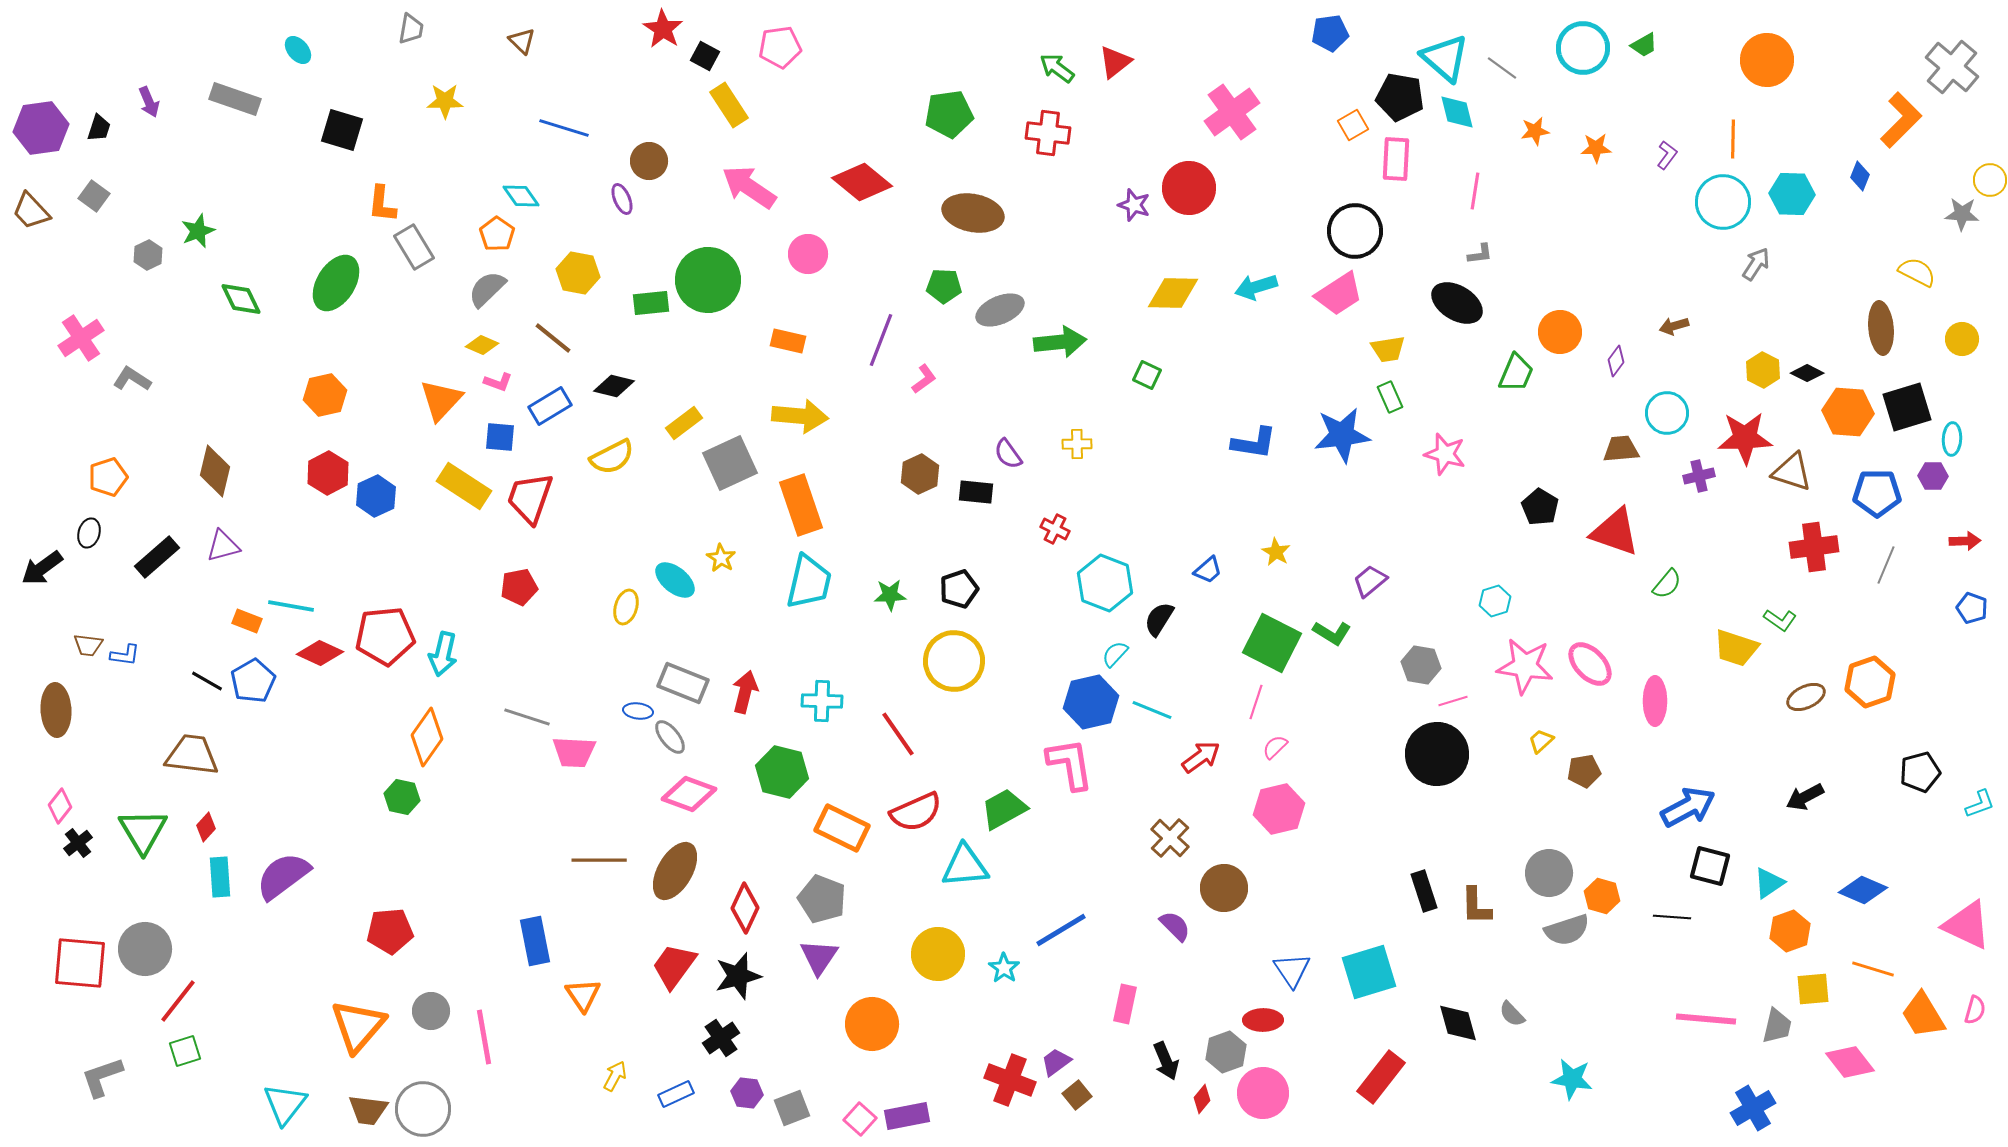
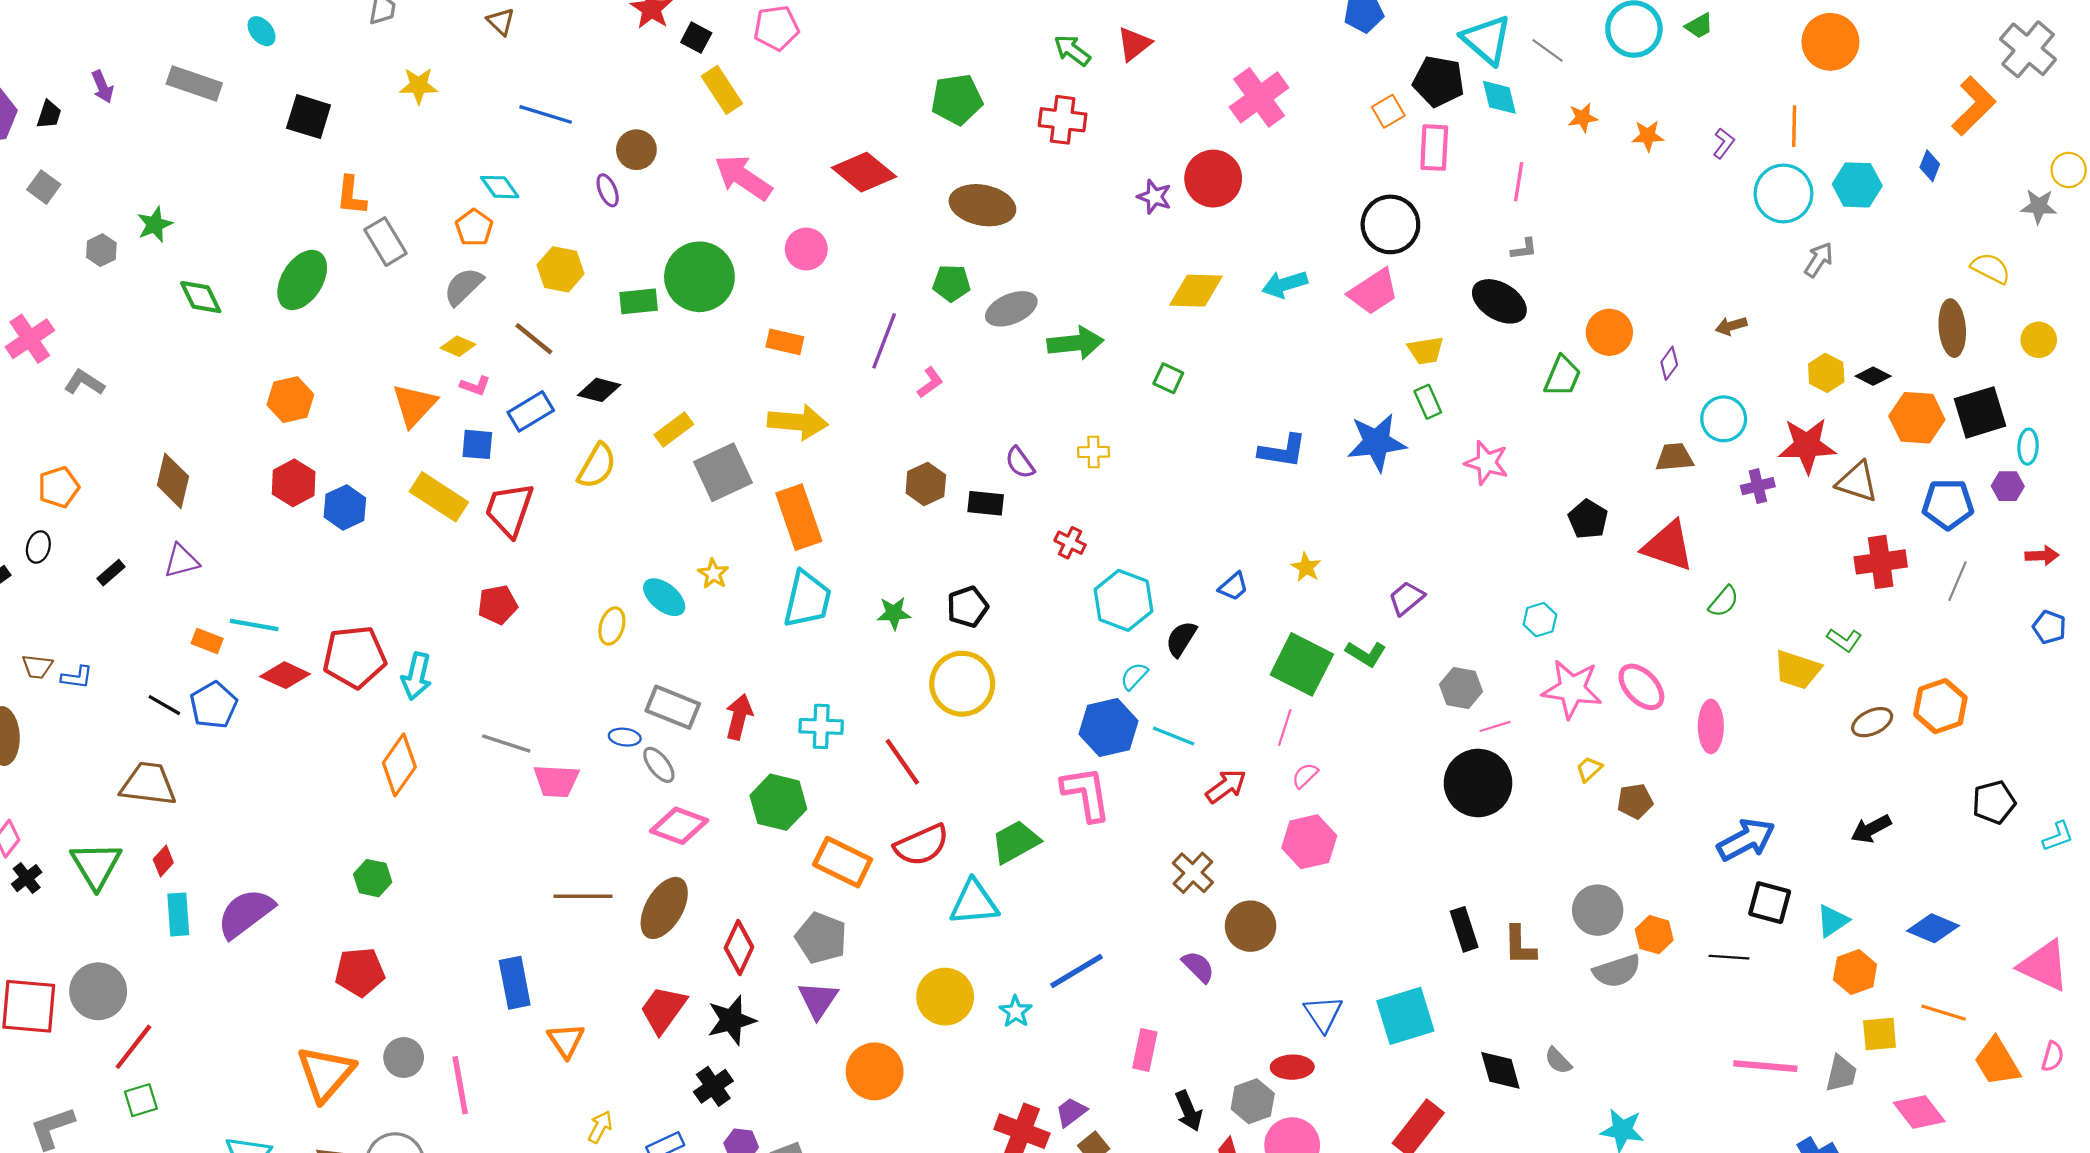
yellow semicircle: (612, 457) -> (597, 466), turned -33
black rectangle: (157, 557) -> (111, 573), size x0.6
green hexagon: (402, 797) -> (373, 878), moved

